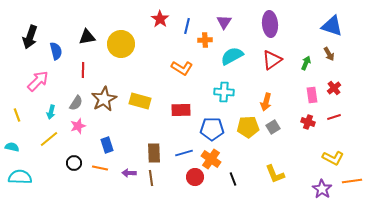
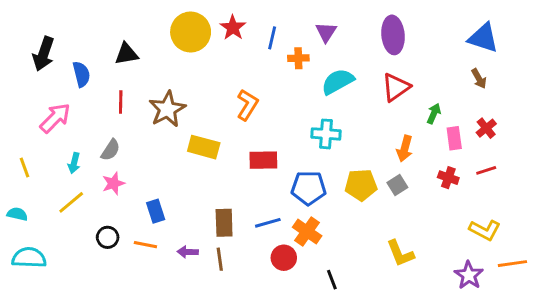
yellow circle: (121, 44) -> (191, 32), moved
green arrow: (306, 63) -> (434, 114), moved
orange L-shape: (182, 68) -> (247, 105), moved, turned -90
brown star: (104, 99) -> (167, 109), moved
orange arrow: (266, 102) -> (405, 148), moved
black line: (233, 179) -> (332, 280), moved

